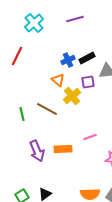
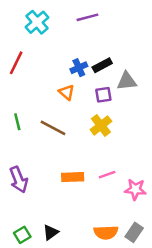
yellow cross: (72, 96) -> (101, 125), moved
green line: (22, 114) -> (17, 122), moved
pink line: (90, 137) -> (107, 175), moved
purple arrow: (37, 151) -> (19, 180), moved

